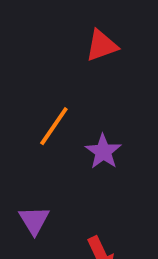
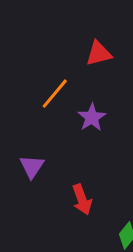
red triangle: (102, 46) -> (99, 53), moved

